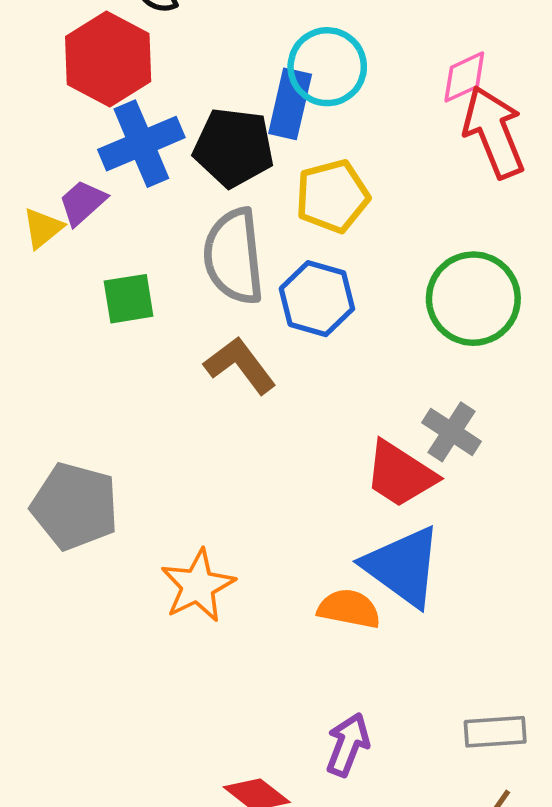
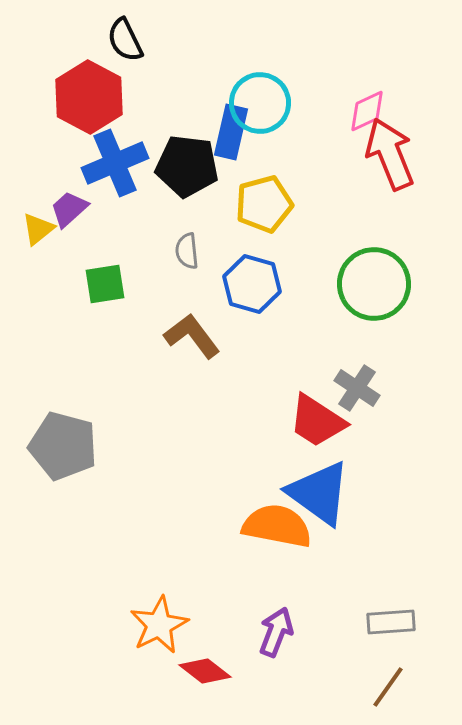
gray semicircle: (234, 256) -> (187, 251), size x0.5
orange star: (198, 586) -> (159, 625), moved
orange semicircle: (349, 609) -> (277, 526), size x1.4

